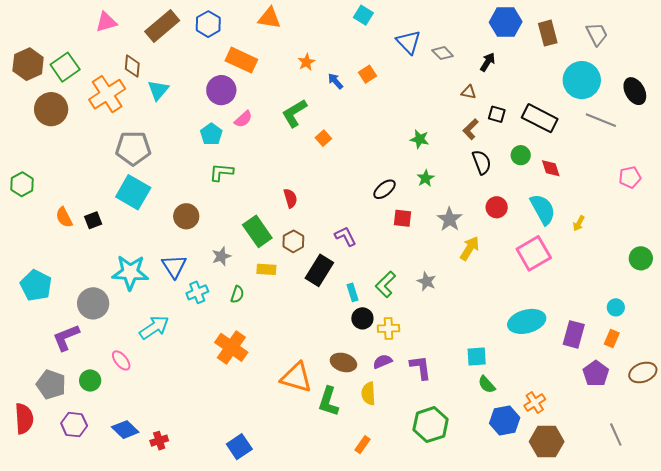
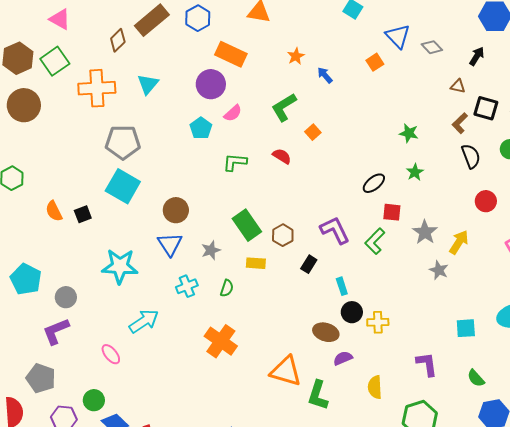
pink triangle: (106, 22) -> (60, 19), moved, turned 45
brown diamond: (132, 66) -> (118, 40), moved, turned 40
orange square: (367, 74) -> (375, 62), moved
orange cross: (107, 94) -> (97, 88), turned 30
brown circle: (51, 109) -> (24, 105), moved
black square: (497, 114) -> (486, 108), size x1.4
green L-shape: (221, 172) -> (235, 162), moved
red semicircle: (290, 198) -> (282, 156), moved, turned -42
gray star: (450, 219) -> (425, 232), moved
purple L-shape: (345, 236) -> (335, 230), size x1.4
blue triangle: (174, 266) -> (170, 244), moved
black rectangle: (319, 270) -> (309, 264), size x0.6
gray star: (427, 281) -> (439, 270), moved
green L-shape: (386, 284) -> (375, 241), moved
gray circle: (93, 303) -> (66, 297), moved, size x0.7
cyan square: (477, 356) -> (466, 328), moved
purple semicircle: (382, 361) -> (343, 358), moved
brown ellipse: (343, 362) -> (326, 332), moved
purple L-shape: (421, 367) -> (427, 364), moved
green circle: (90, 380) -> (94, 400), moved
yellow semicircle: (368, 394) -> (375, 387), moved

